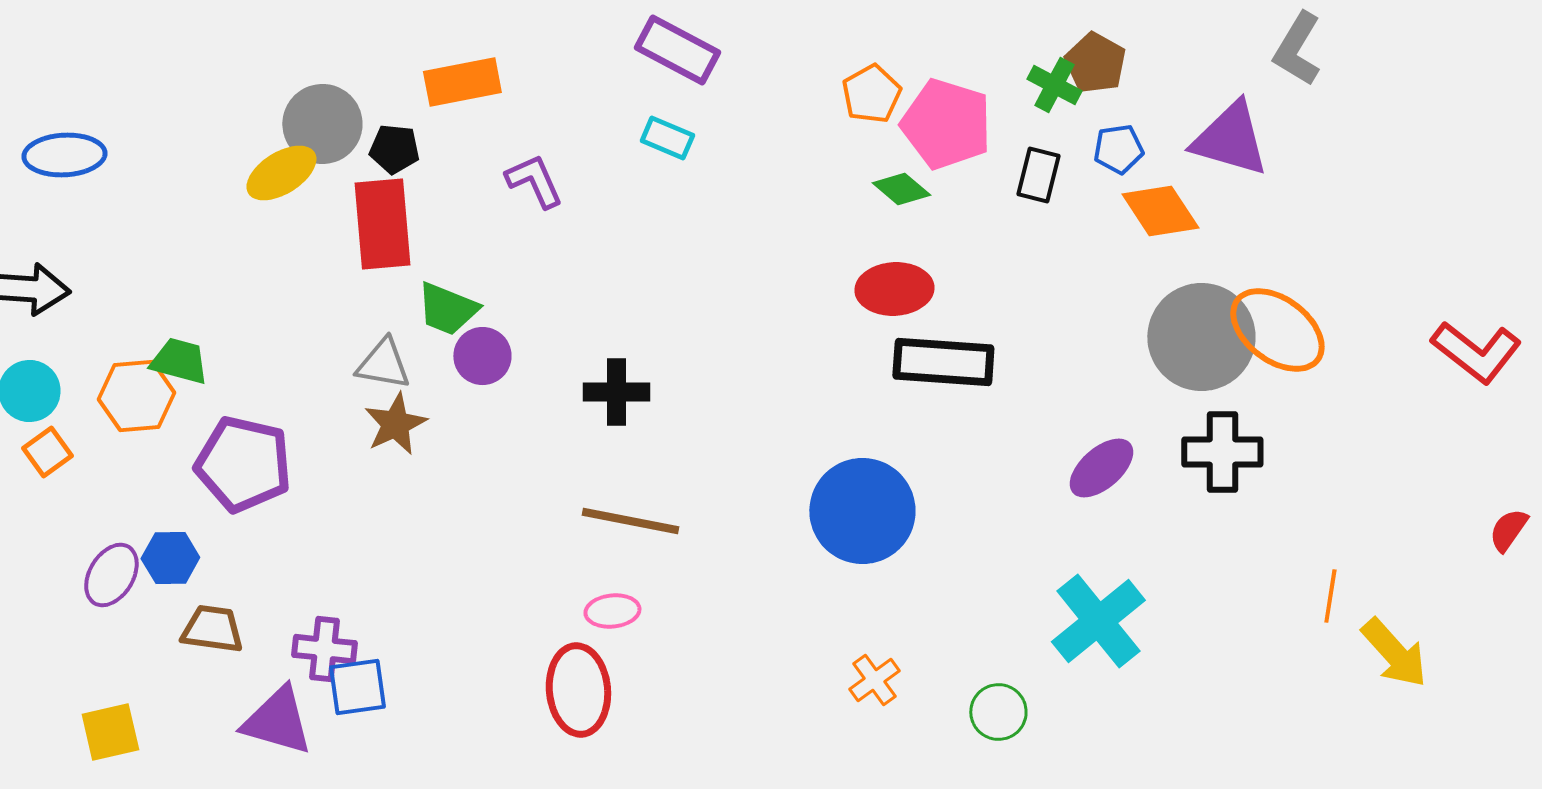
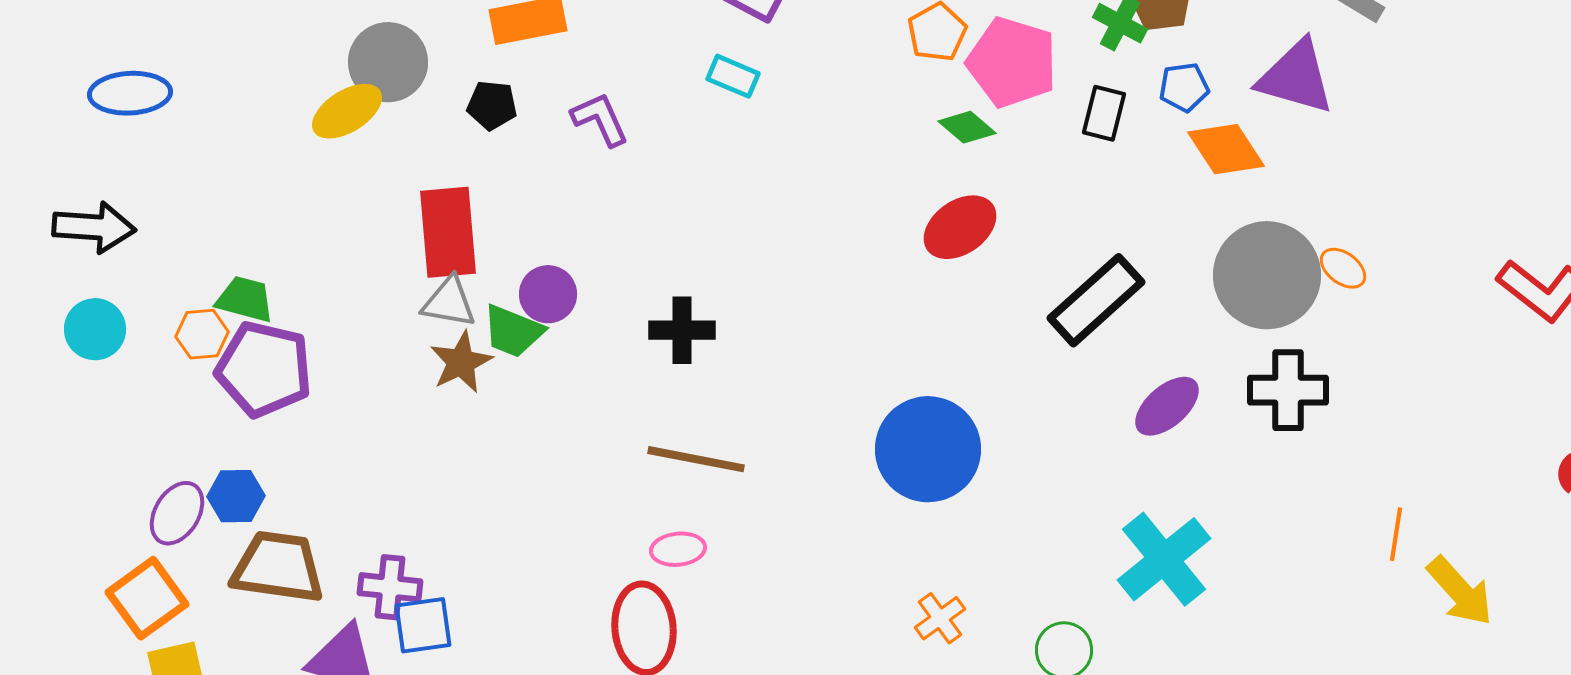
black pentagon: (394, 149) -> (492, 105), moved
red rectangle: (382, 224) -> (448, 232), moved
red ellipse: (894, 289) -> (960, 227), turned -32
green trapezoid: (447, 309) -> (513, 331), moved
orange ellipse: (1277, 330) -> (1343, 268), size x0.5
black rectangle: (943, 362) -> (1096, 300), moved, turned -46
orange hexagon: (136, 396) -> (202, 334), size x0.7
orange square: (47, 452) -> (147, 598), moved, size x1.6
purple pentagon: (243, 464) -> (264, 369), moved
brown trapezoid: (212, 629) -> (278, 567), size x1.5

